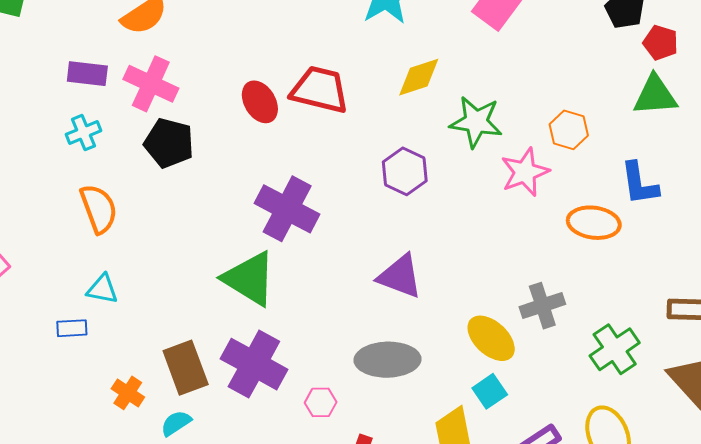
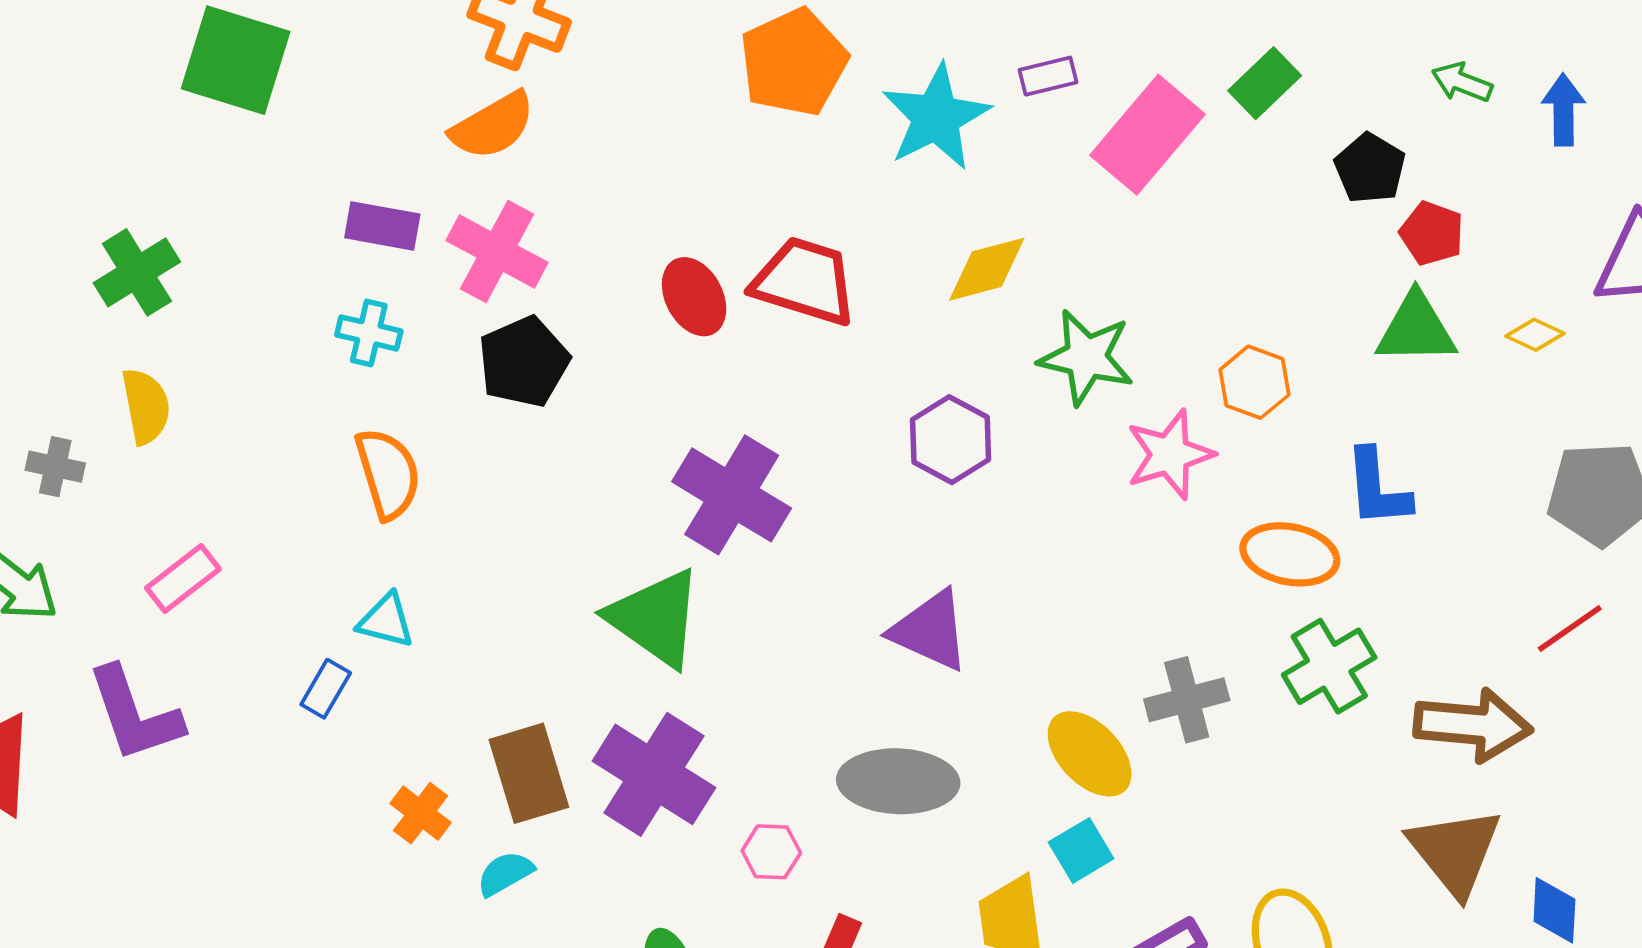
cyan cross: (84, 133) -> (369, 333), turned 32
black pentagon: (169, 143) -> (524, 362), turned 30
blue rectangle: (72, 328) -> (326, 689), turned -60
green cross: (615, 349) -> (1329, 666), moved

